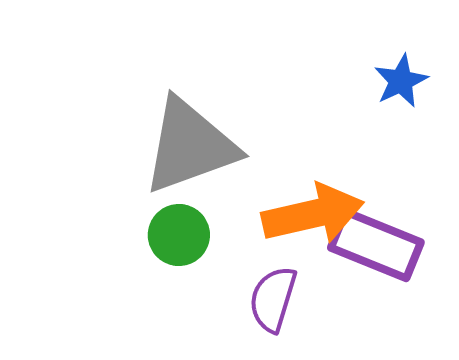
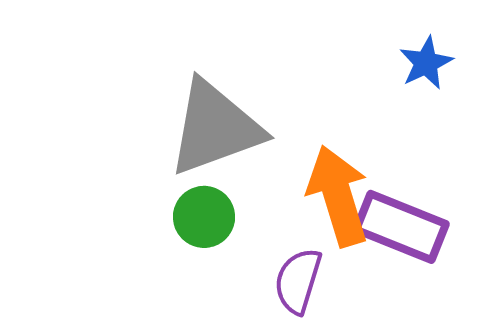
orange arrow: (313, 214) -> (338, 196), turned -94

